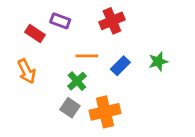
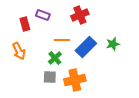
red rectangle: (35, 34) -> (25, 24), turned 40
blue rectangle: (120, 66) -> (86, 47), size x1.5
gray square: (70, 108) -> (50, 77), turned -32

